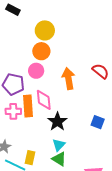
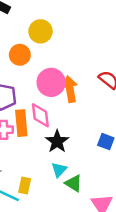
orange circle: (41, 51) -> (20, 55), moved
pink circle: (36, 71) -> (51, 82), moved, size x1.5
green triangle: (59, 159) -> (73, 183), moved

